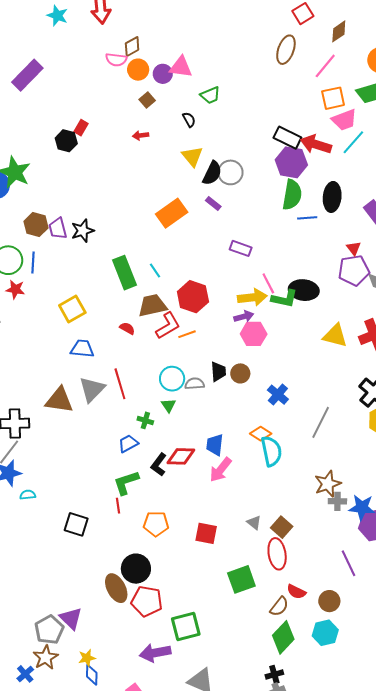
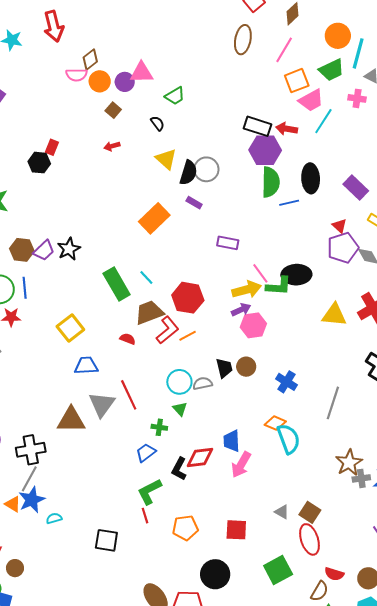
red arrow: (316, 144) -> (287, 129), size x0.7
purple trapezoid: (58, 228) -> (44, 250), turned -110
black circle: (136, 569) -> (215, 574), moved

